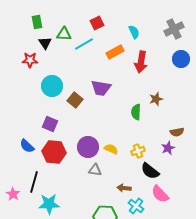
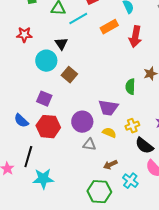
black triangle: (45, 43) -> (61, 44), moved
purple trapezoid: (101, 88) -> (108, 108), moved
yellow semicircle: (111, 149) -> (109, 133), moved
brown arrow: (124, 188) -> (110, 165), moved, turned -32

